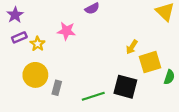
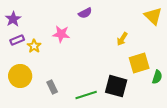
yellow arrow: (132, 47) -> (122, 39), moved
yellow circle: (35, 75) -> (20, 76), moved
gray rectangle: (57, 88) -> (52, 87), turned -40

